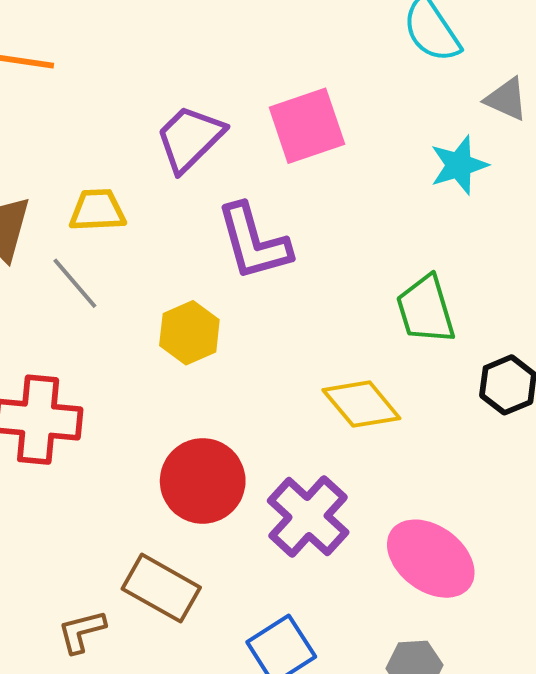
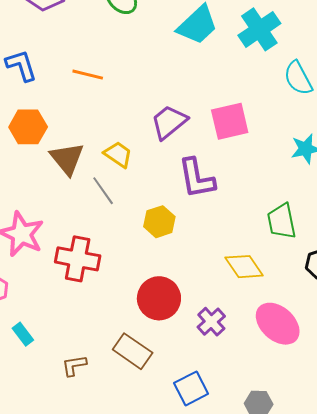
yellow trapezoid: (97, 210) -> (118, 154), turned 32
purple cross: (308, 516) -> (211, 322), size x0.7
pink ellipse: (431, 559) -> (278, 324), moved
brown L-shape: (82, 631) -> (74, 365), moved

